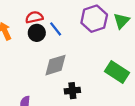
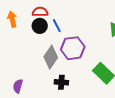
purple hexagon: (94, 19) -> (73, 48), moved
gray diamond: (55, 65) -> (51, 57), turned -50

